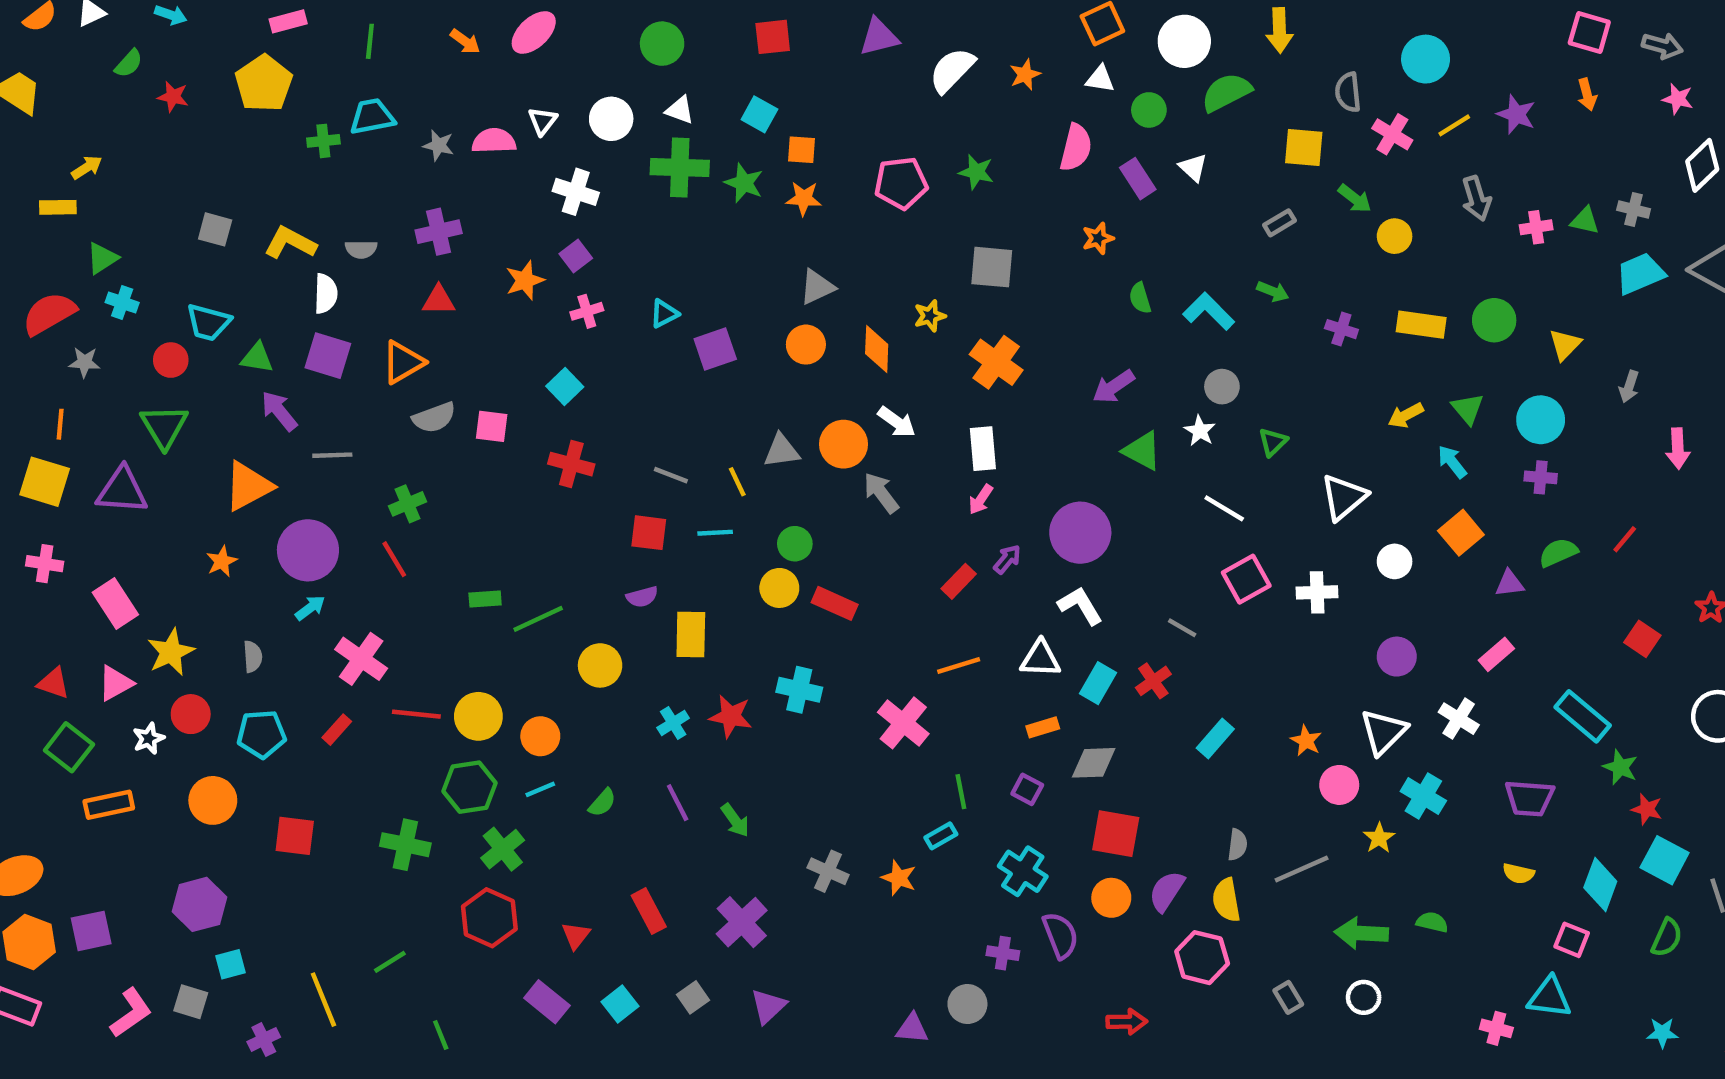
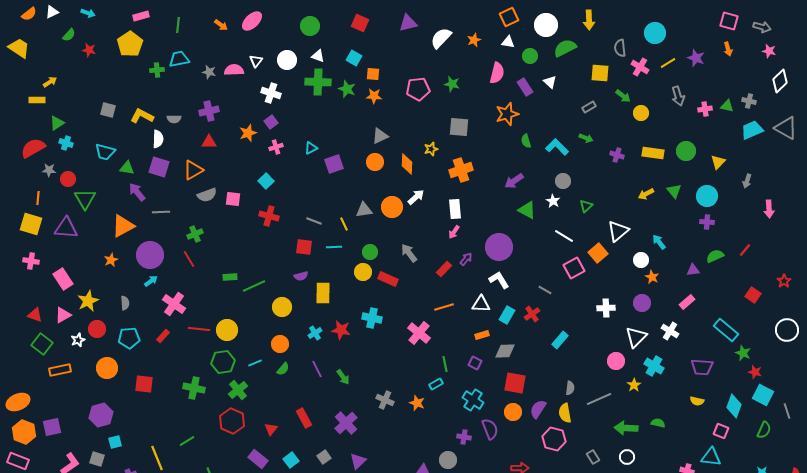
red square: (773, 37) -> (360, 23), turned 30
orange star: (1098, 238) -> (507, 114), size x1.6
red circle: (171, 360) -> (68, 179), moved
orange cross: (996, 362) -> (461, 170), turned 35
white arrow: (897, 422) -> (416, 197), turned -78
cyan arrow: (1452, 462) -> (659, 242), moved
gray arrow: (881, 493) -> (409, 253), moved
orange square: (1461, 533) -> (598, 253), moved
white cross: (1317, 592) -> (606, 308), moved
orange circle: (540, 736) -> (280, 344), moved
orange star: (1306, 741) -> (652, 277), moved

